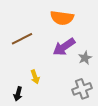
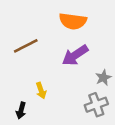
gray star: (85, 58) -> (103, 78), moved

